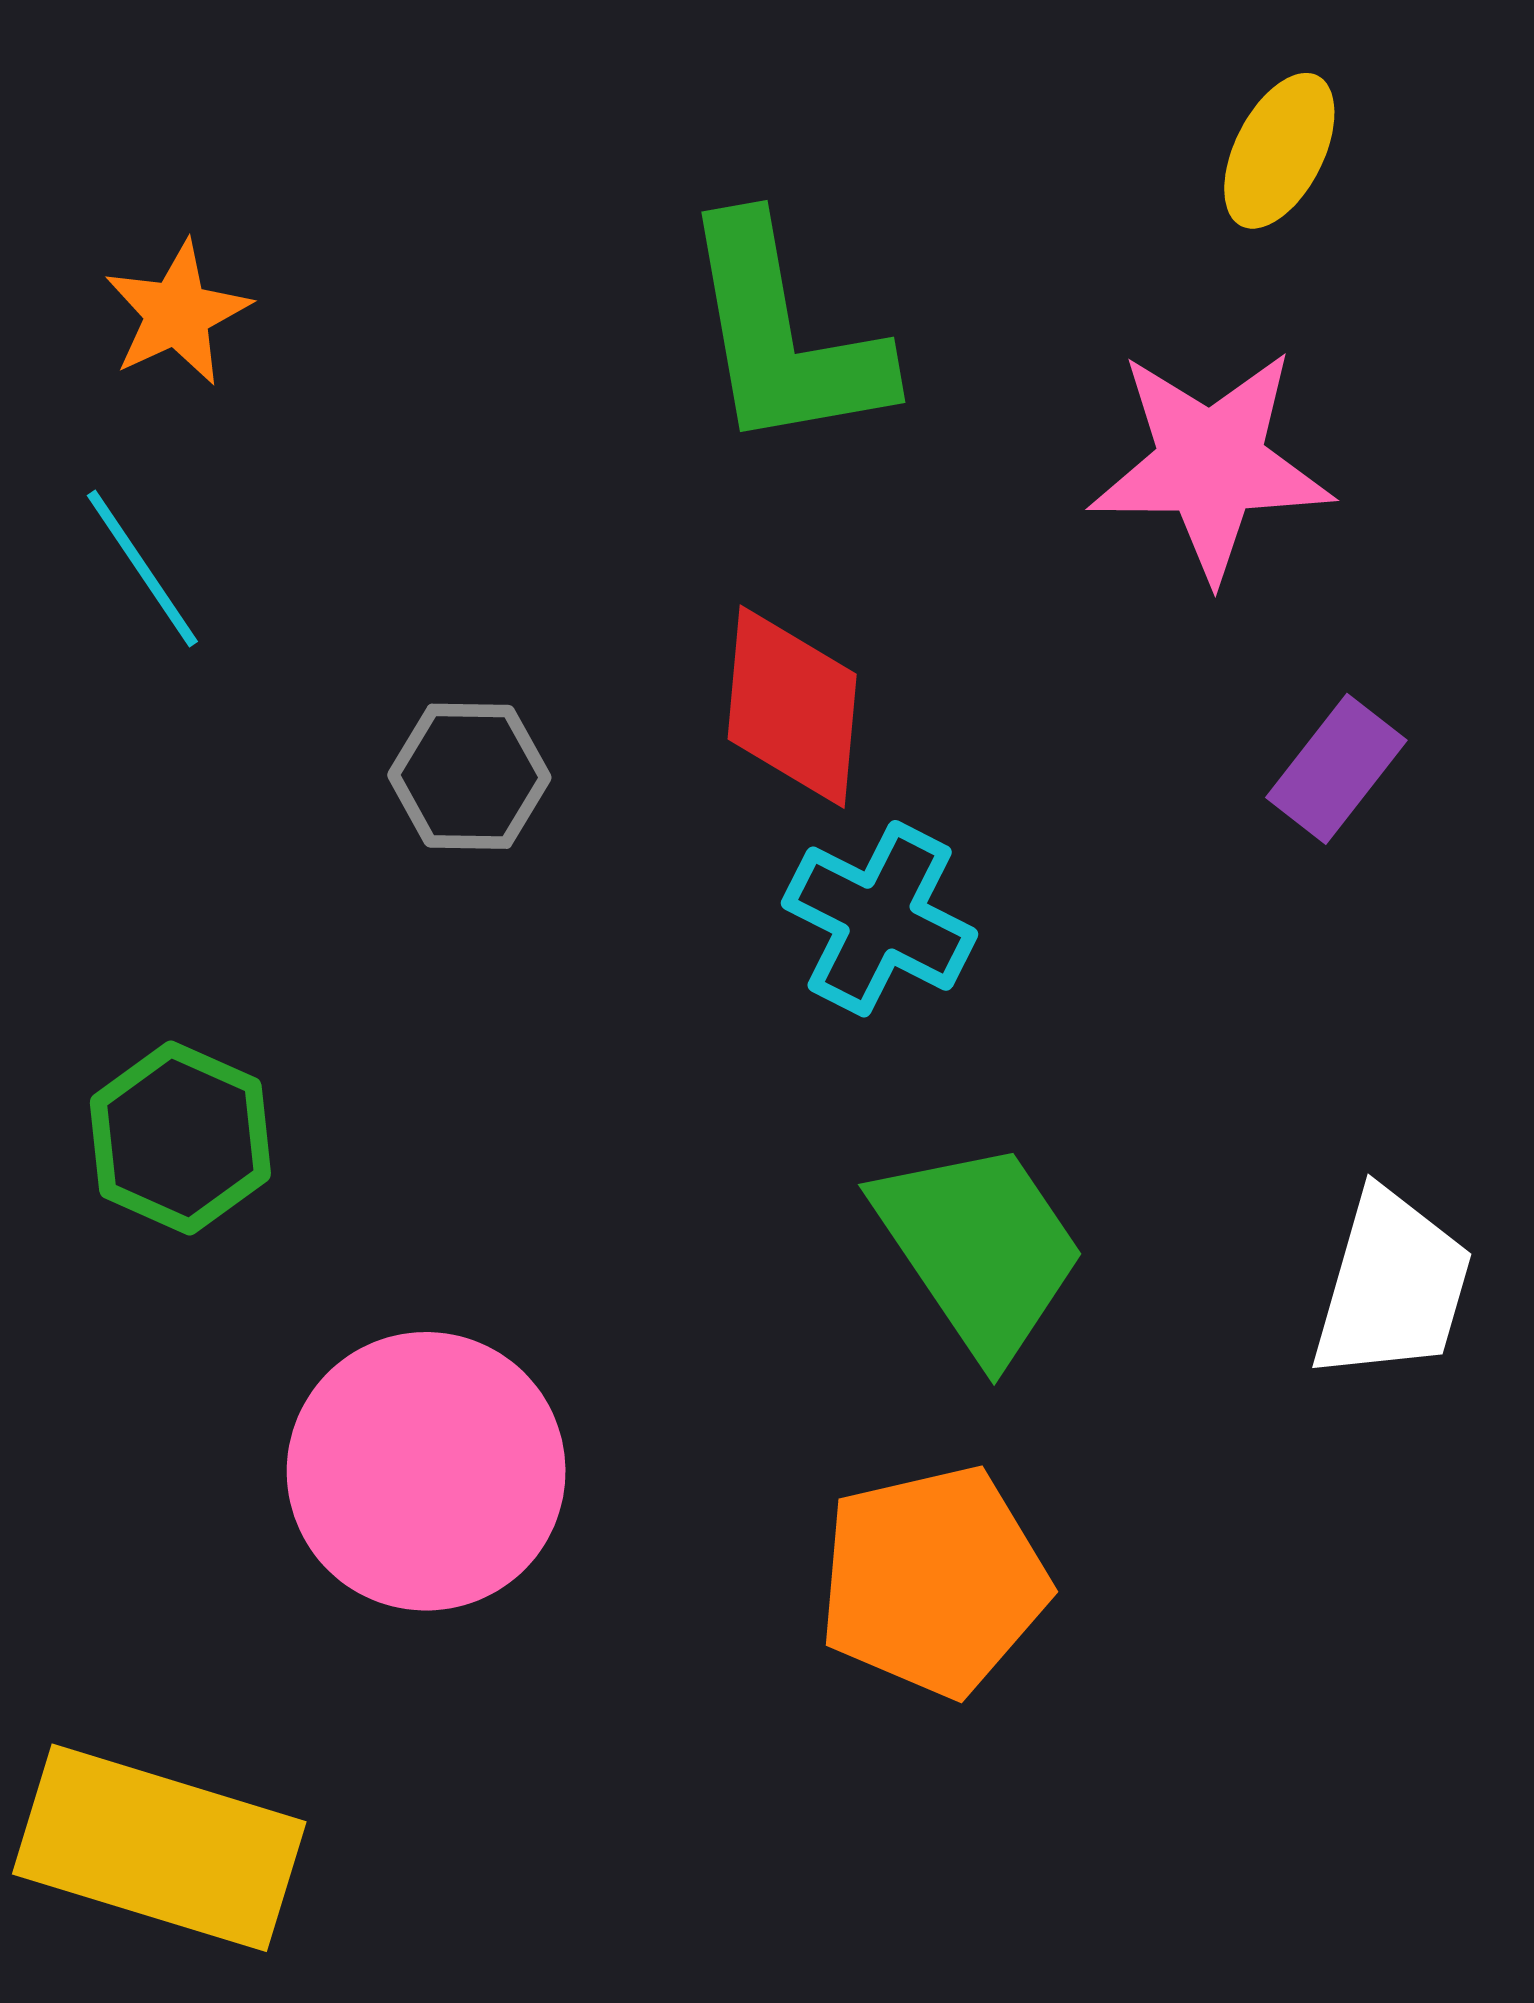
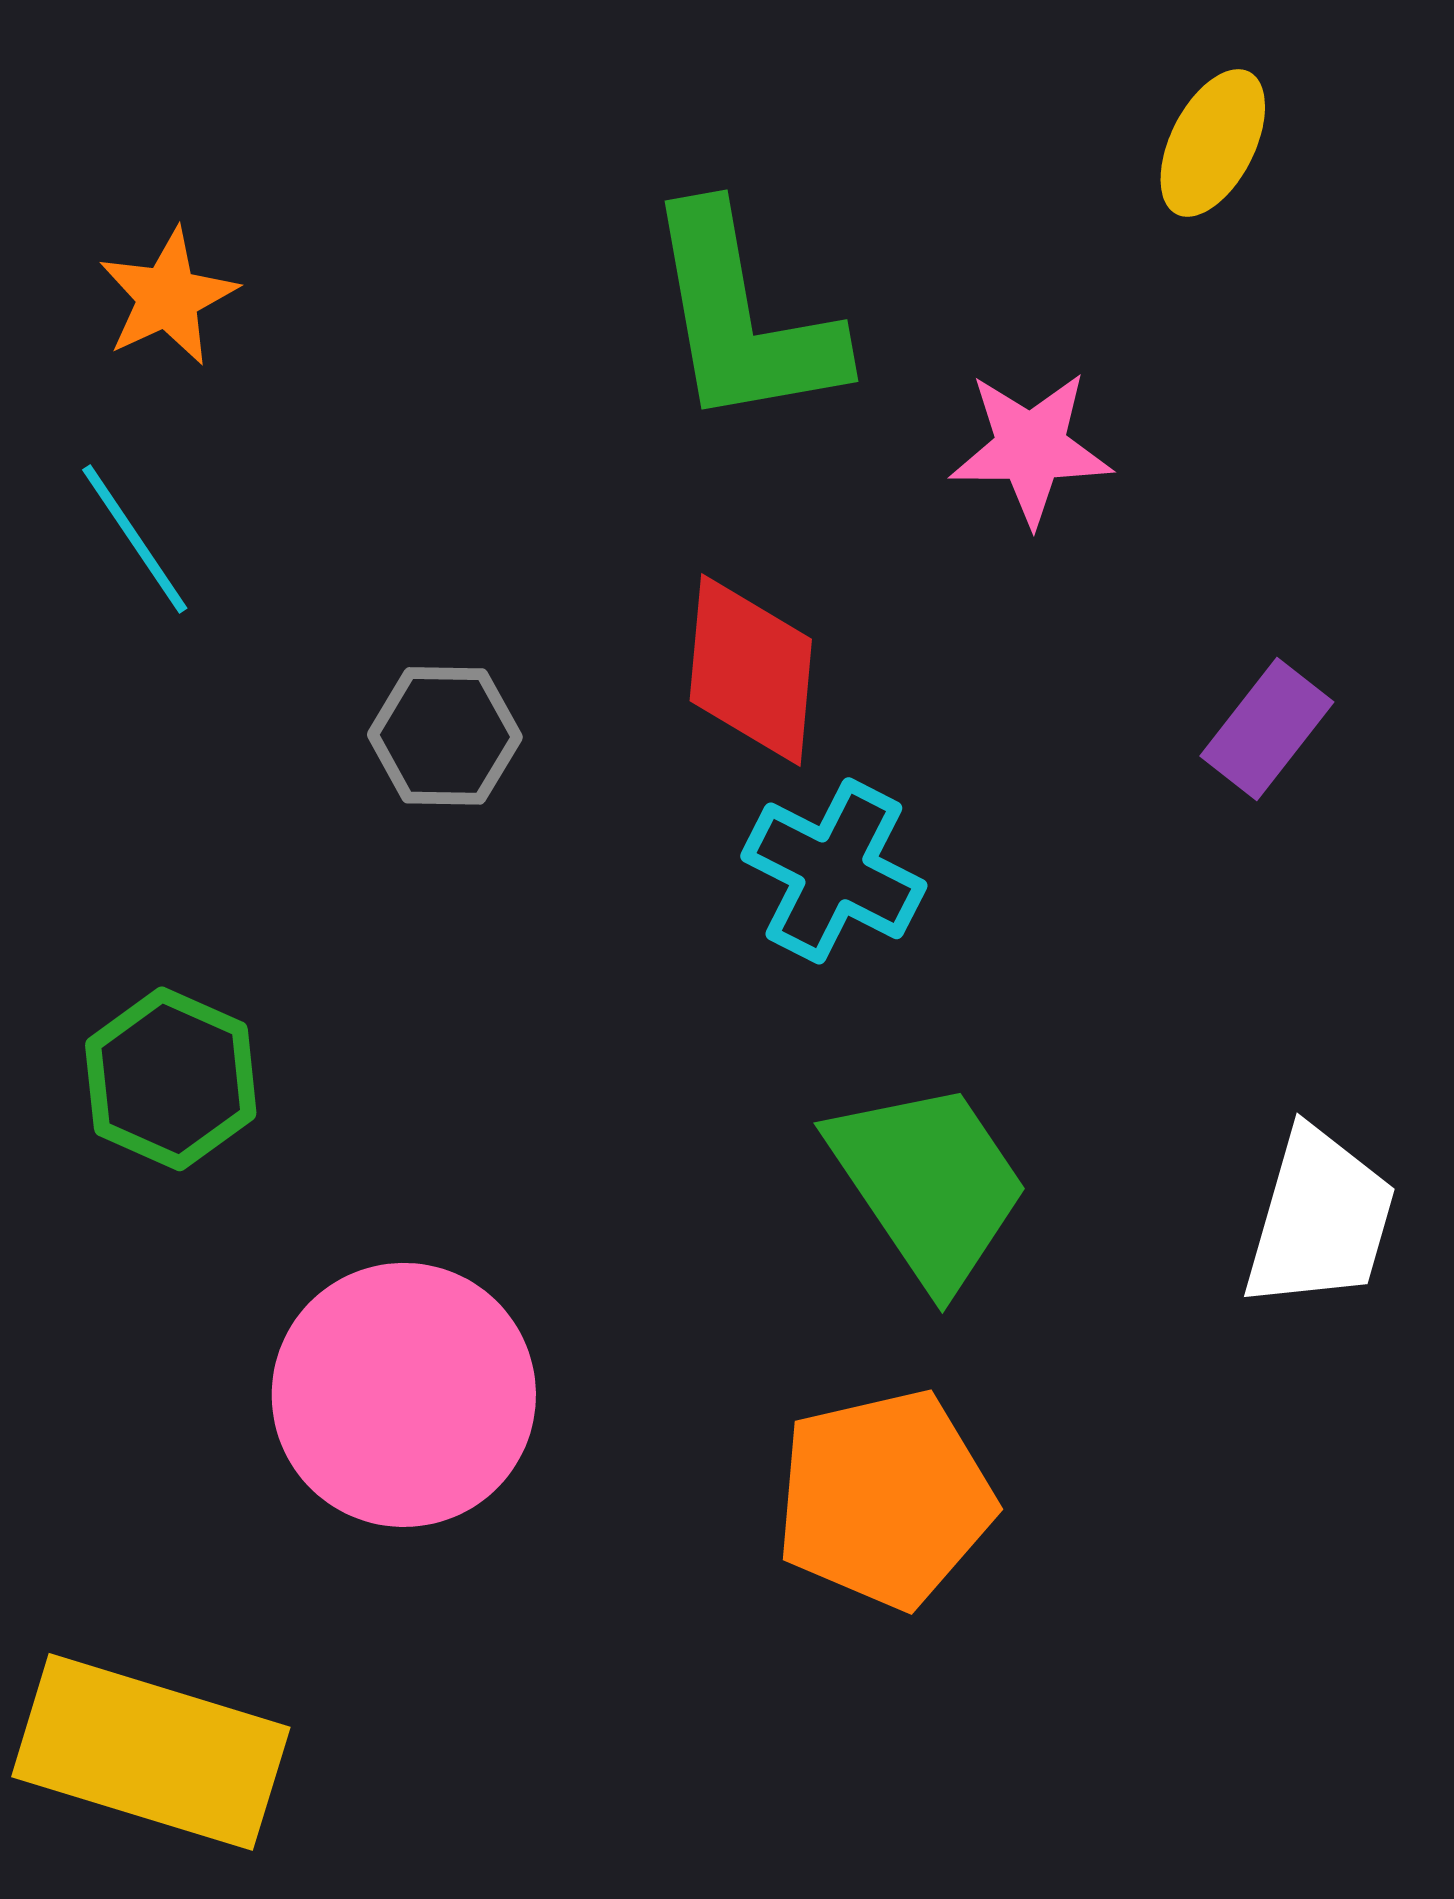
pink star: (1211, 464) -> (1031, 448), moved, size x0.7

